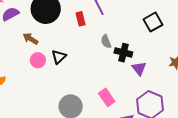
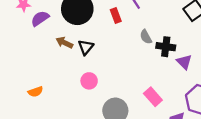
black triangle: (59, 57) -> (86, 47), moved
pink circle: (38, 60) -> (89, 81), moved

